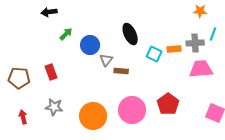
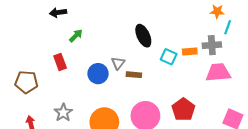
cyan line: (213, 34) -> (228, 27), moved
blue circle: (90, 45) -> (98, 74), moved
red rectangle: (51, 72) -> (60, 62), moved
gray star: (54, 107) -> (63, 113), turned 30

